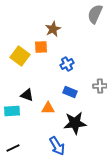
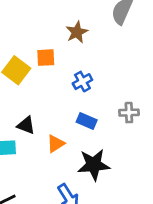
brown star: (53, 29) -> (77, 32), moved
orange triangle: (48, 108) -> (56, 144), turned -32

